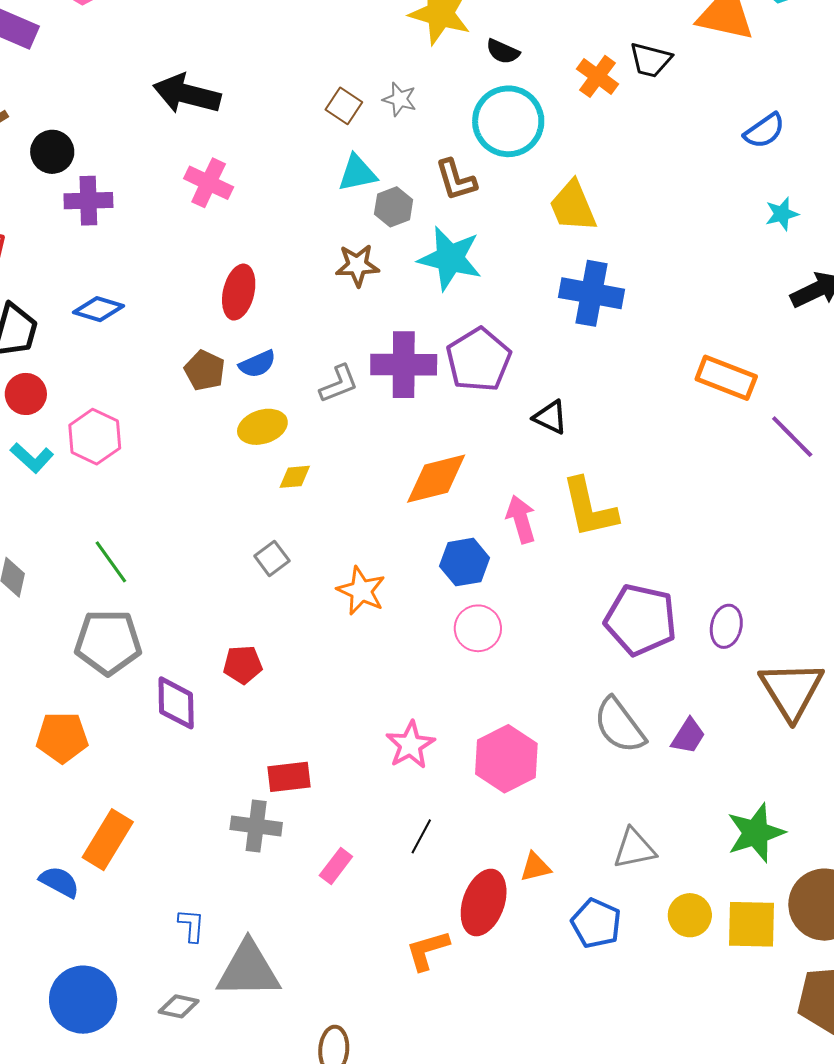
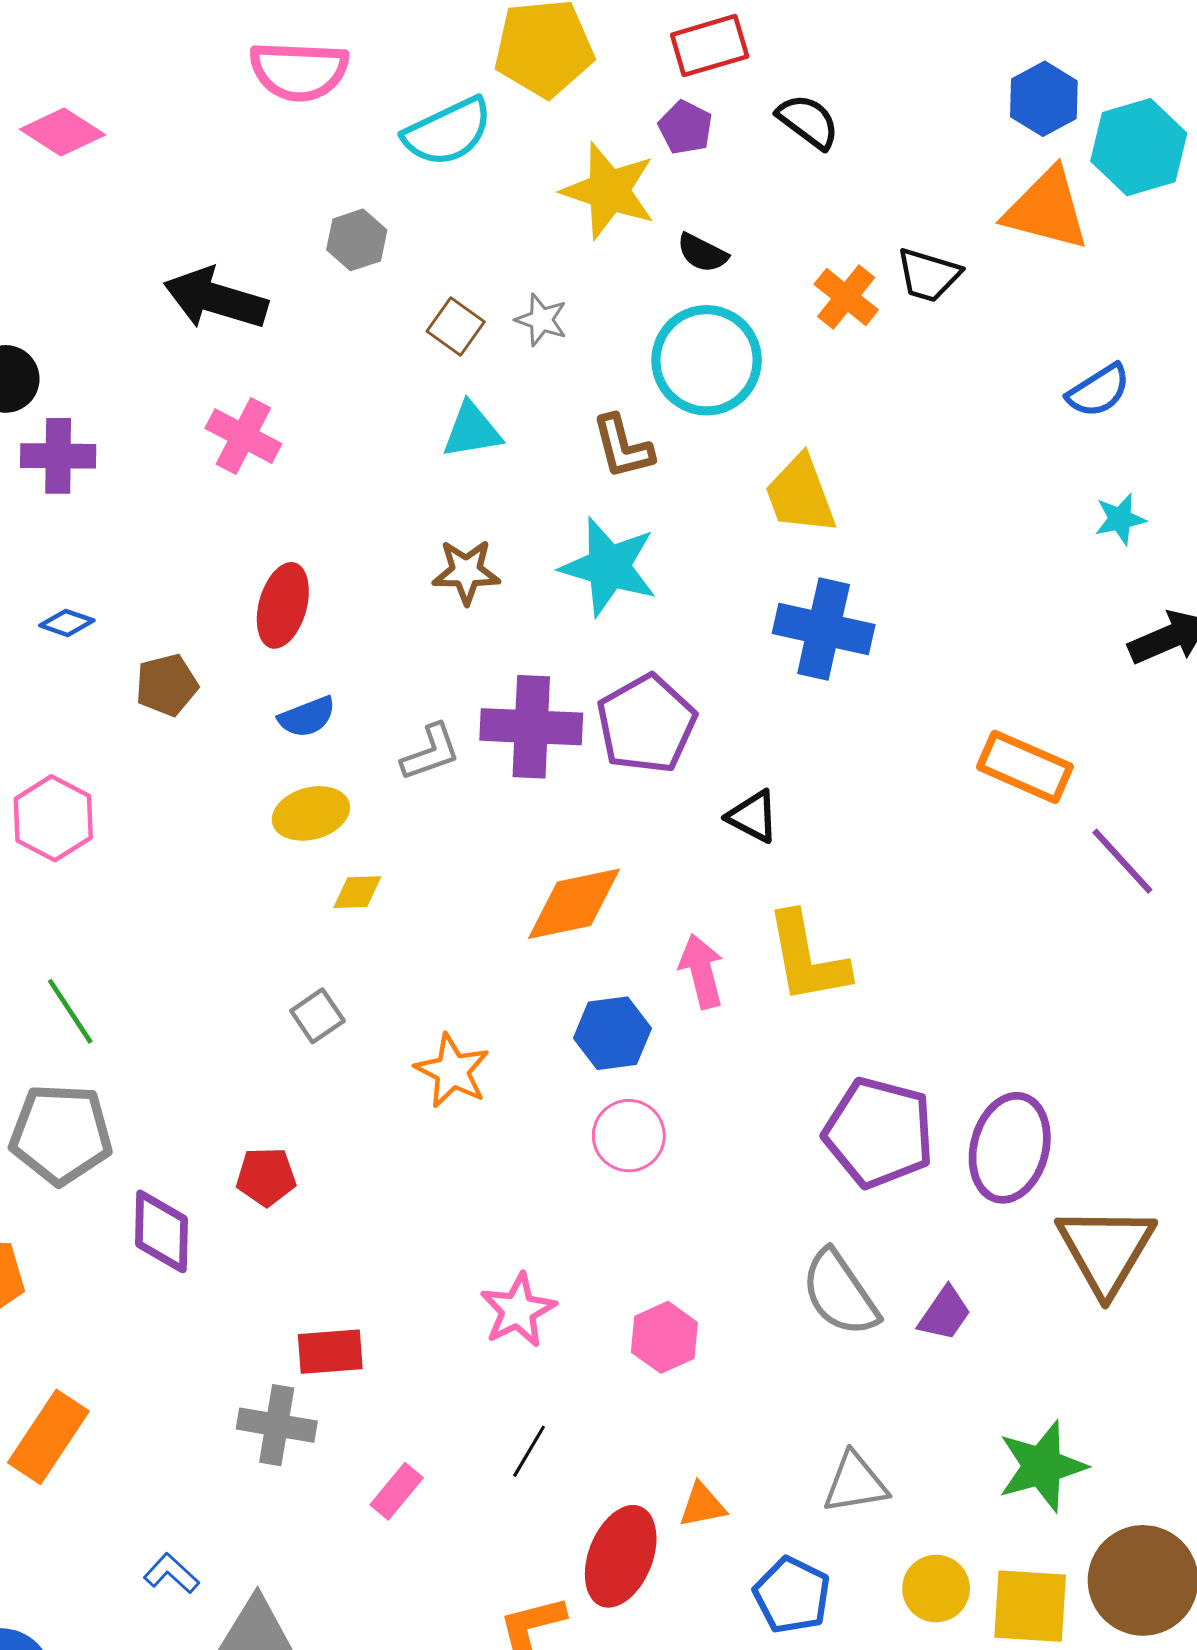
gray hexagon: (394, 207) -> (357, 240), moved
blue diamond: (98, 309) -> (67, 623), size x0.7
brown pentagon: (205, 370) -> (167, 685), moved, turned 30
purple ellipse: (726, 626) -> (1010, 1148), size x1.6
pink hexagon: (506, 759) -> (664, 1337), size x0.7
blue L-shape: (191, 925) -> (171, 1573), turned -54

